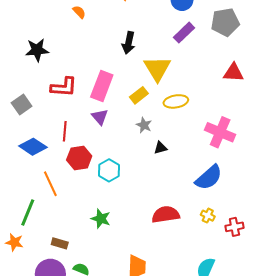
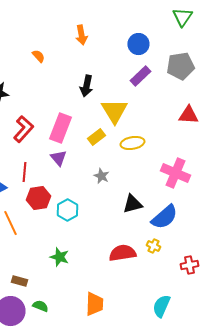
red L-shape: (64, 87) -> (23, 129), turned -52
gray star: (144, 125) -> (101, 176), moved
black triangle: (160, 148) -> (132, 204), moved, size x1.5
yellow cross: (208, 216) -> (153, 246), moved

